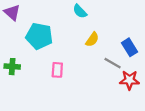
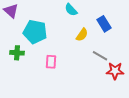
blue rectangle: (129, 47) -> (104, 24), moved
green cross: (12, 67) -> (17, 53), moved

